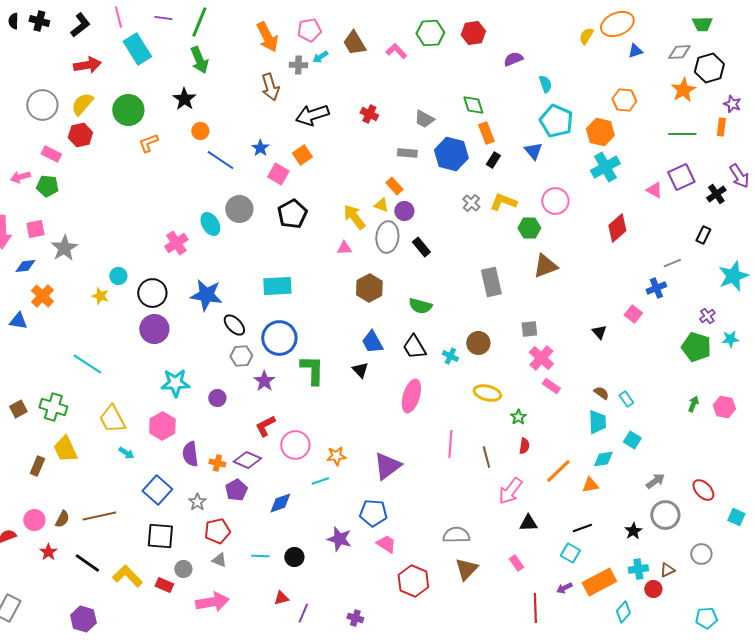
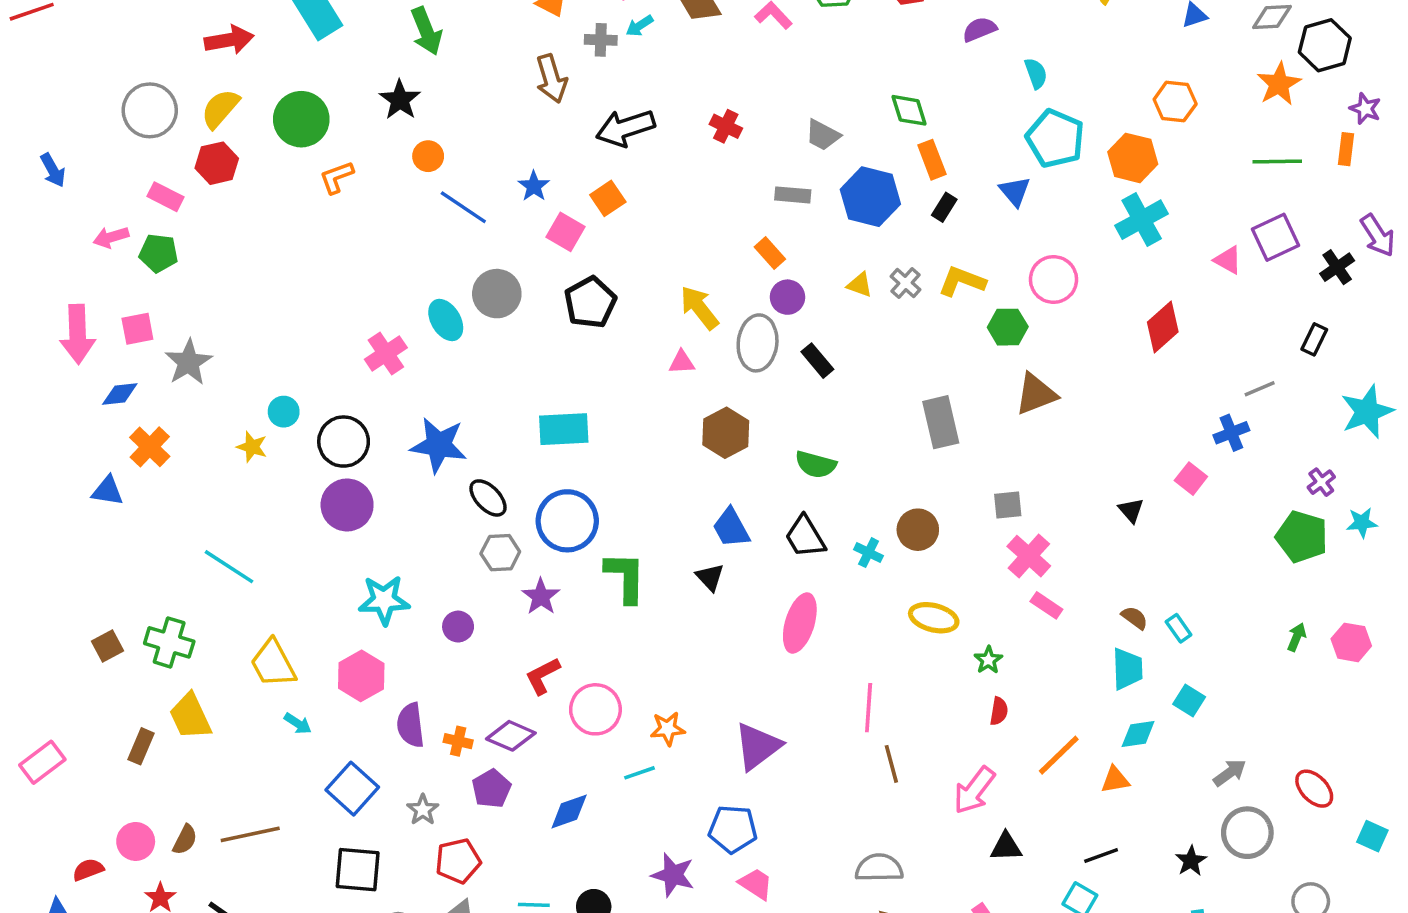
yellow triangle: (381, 205) -> (860, 285), moved
brown line: (486, 457) -> (891, 764), moved

